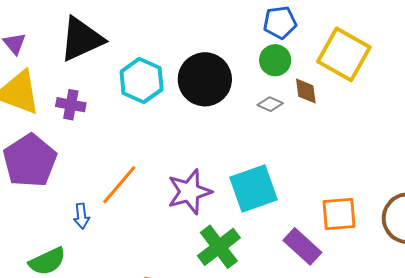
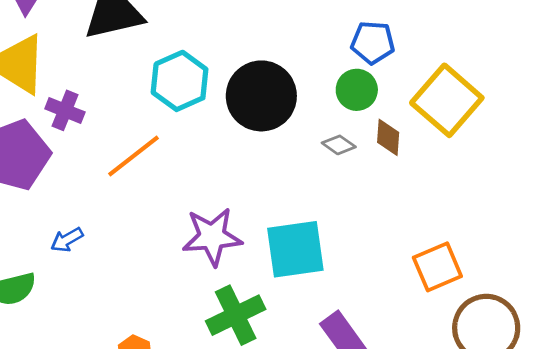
purple cross: (71, 105) -> (65, 110), moved
orange line: (119, 185) -> (133, 156), moved
orange square: (339, 214) -> (437, 267), moved, turned -30
blue arrow: (82, 216) -> (67, 240), turned 55

